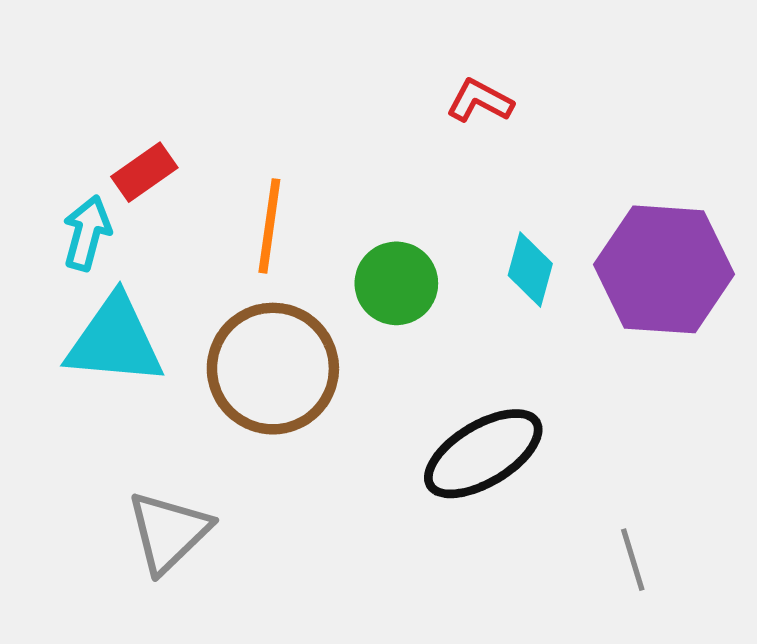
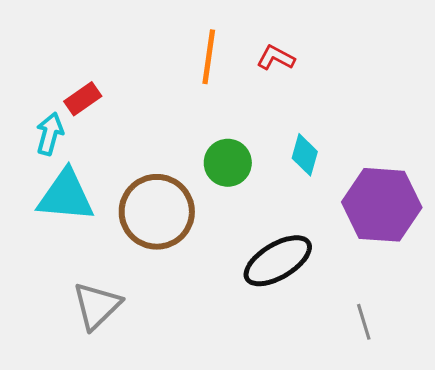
orange line: (269, 226) -> (209, 57), moved
purple hexagon: (664, 269) -> (382, 205), moved

